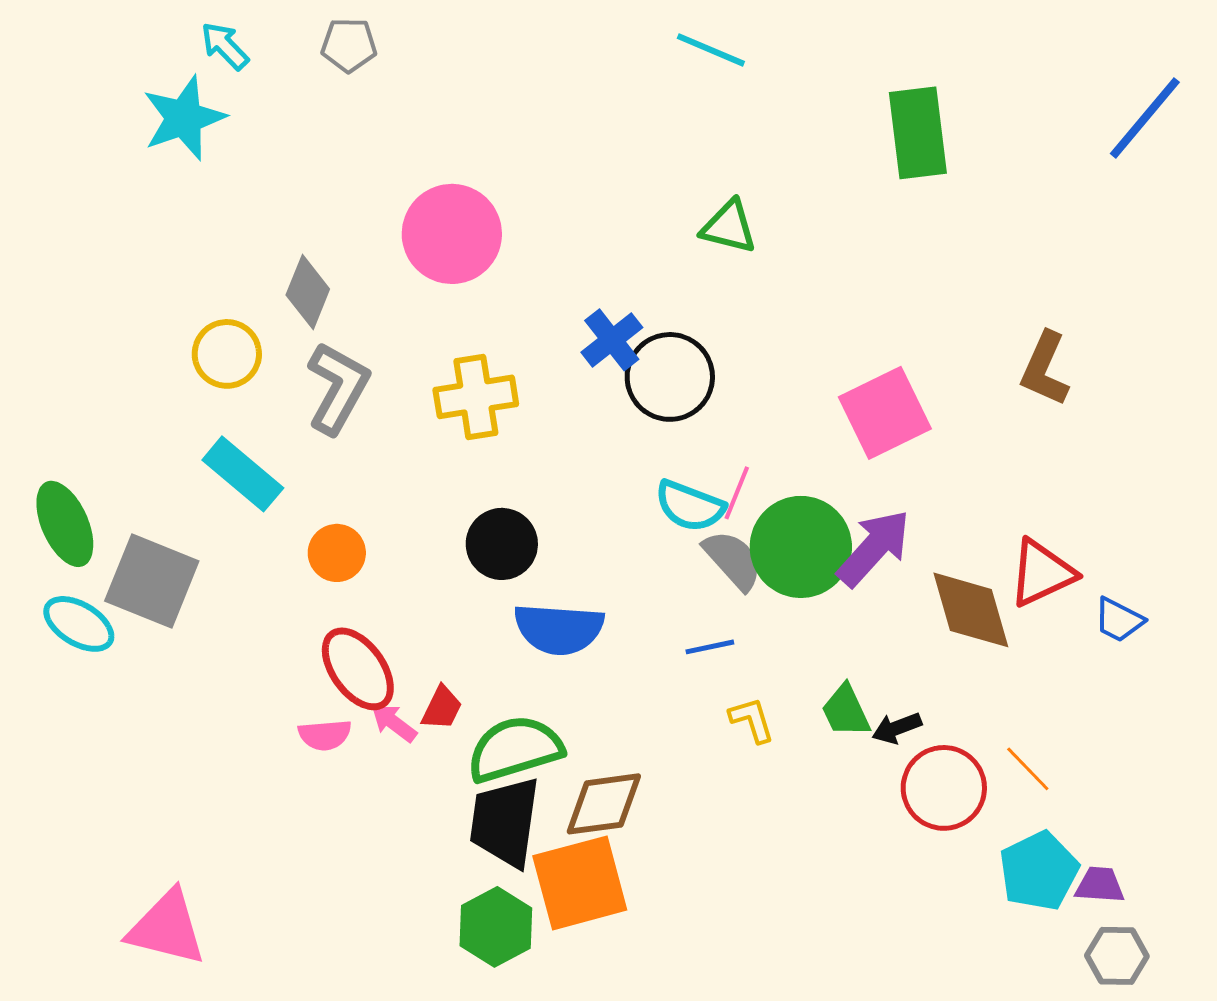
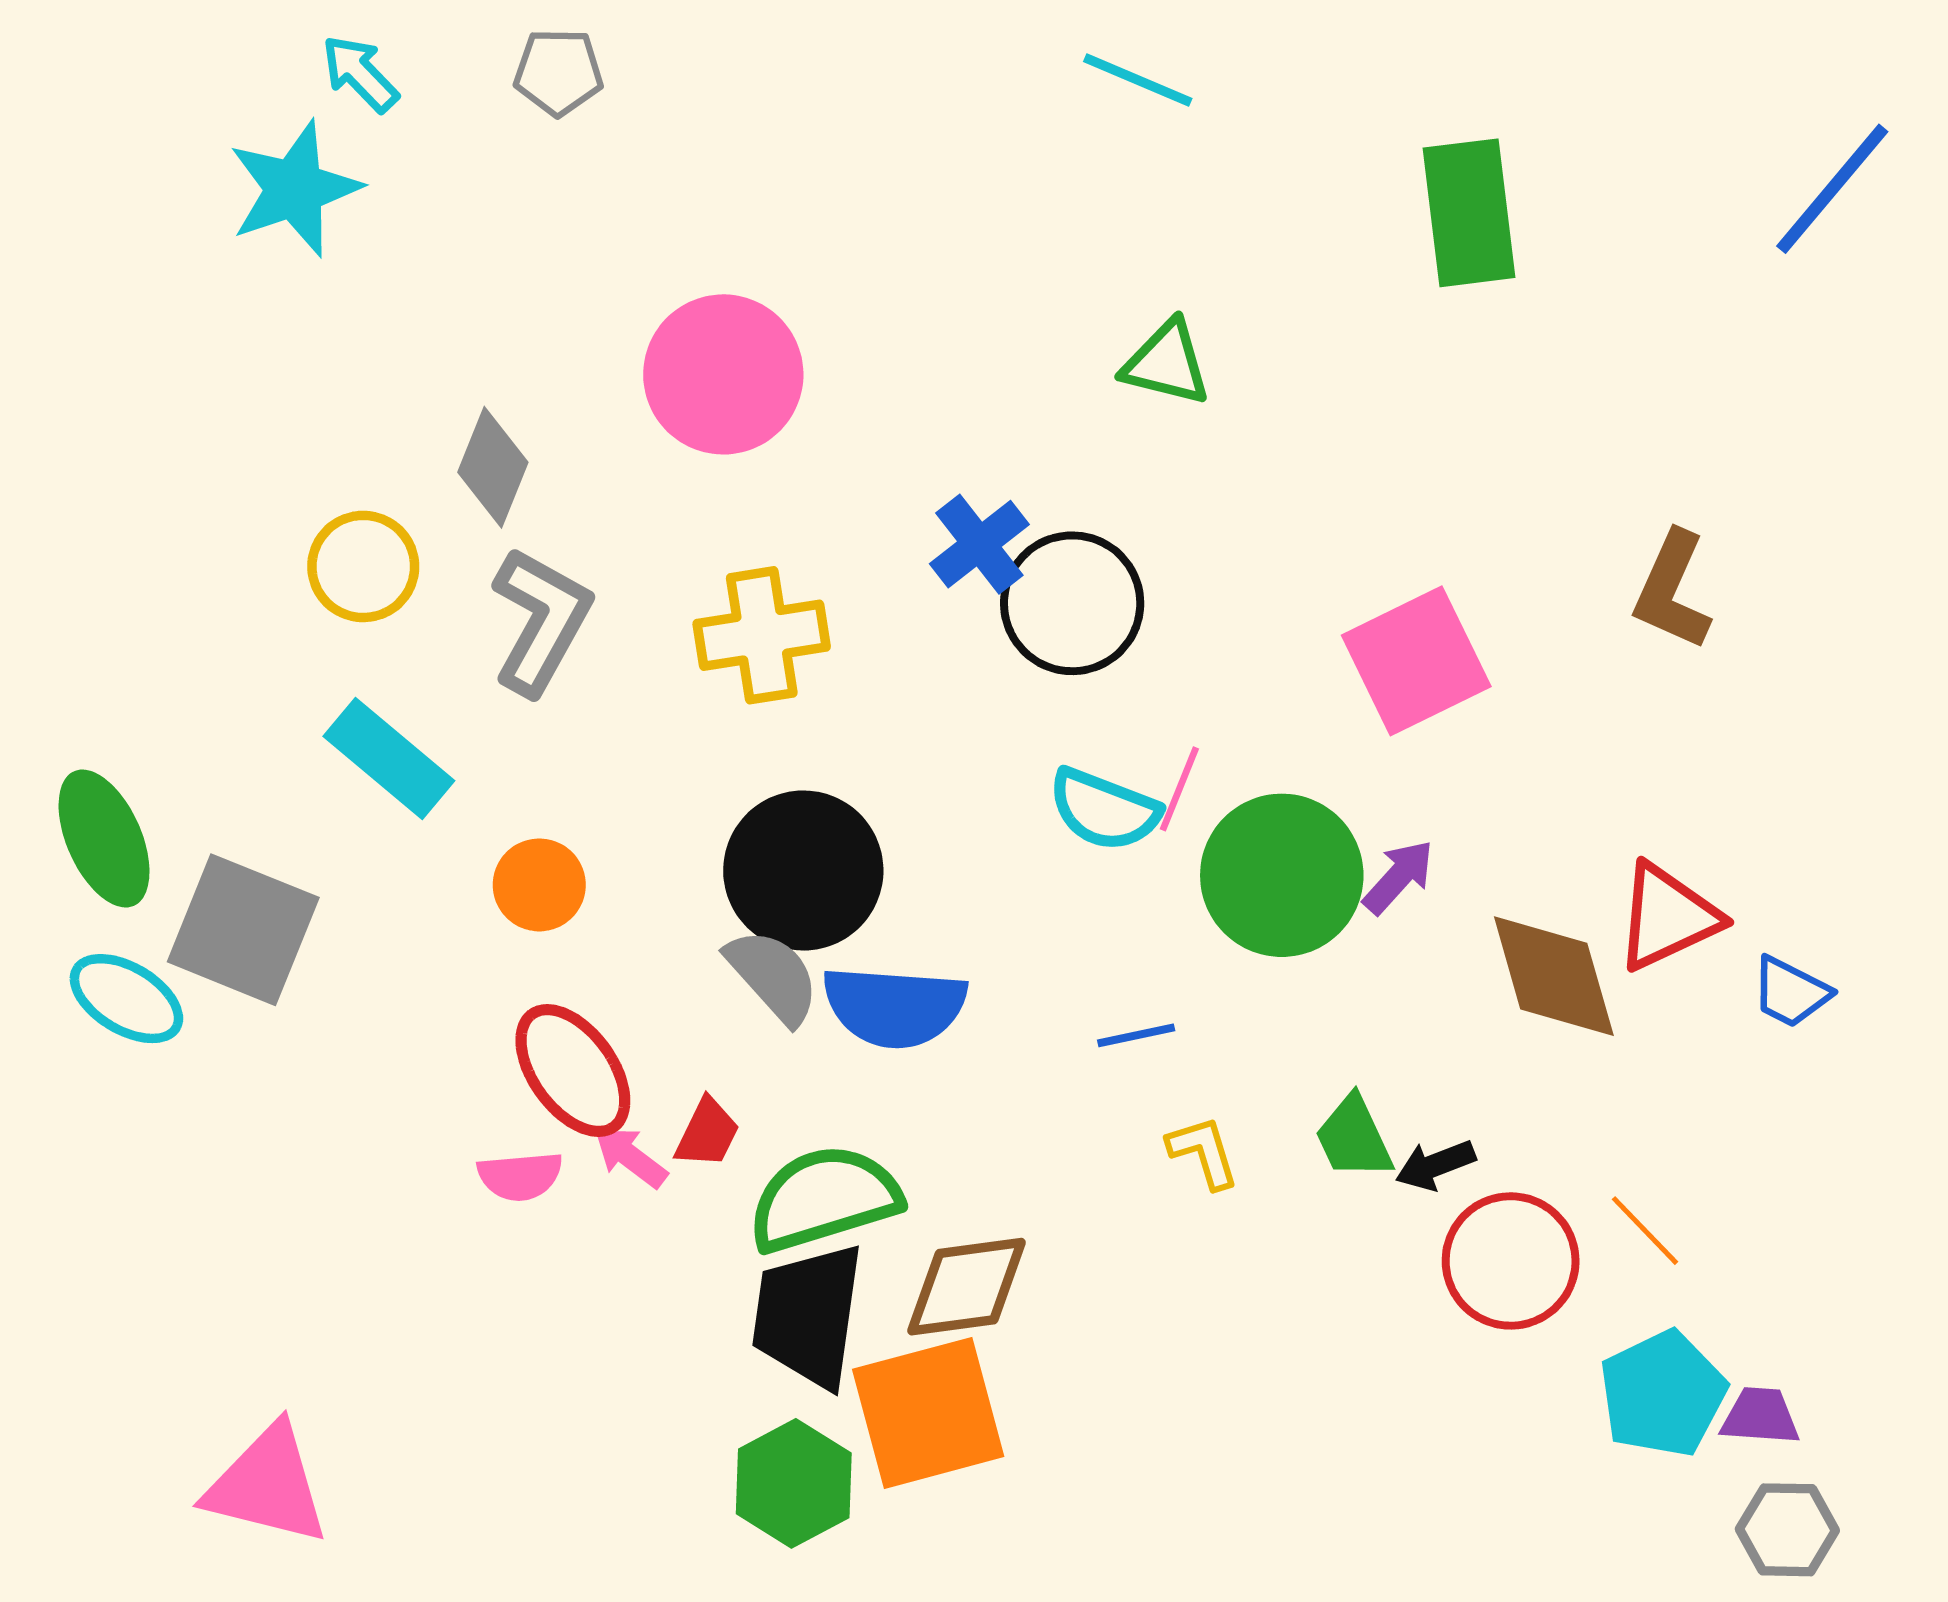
black circle: (502, 544) -> (803, 871), size x1.4
purple arrow: (874, 548) -> (1399, 877), size x0.6
gray semicircle: (733, 560) -> (773, 976), moved

